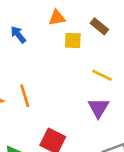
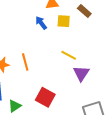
blue arrow: (18, 35) -> (41, 23), moved
yellow line: (102, 75) -> (69, 55), moved

